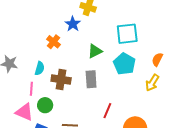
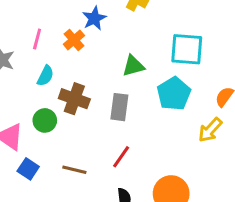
blue star: (73, 24) -> (94, 18), moved
pink line: (31, 89) -> (37, 39), moved
green circle: (45, 105) -> (45, 120), moved
red line: (107, 111) -> (121, 157), moved

